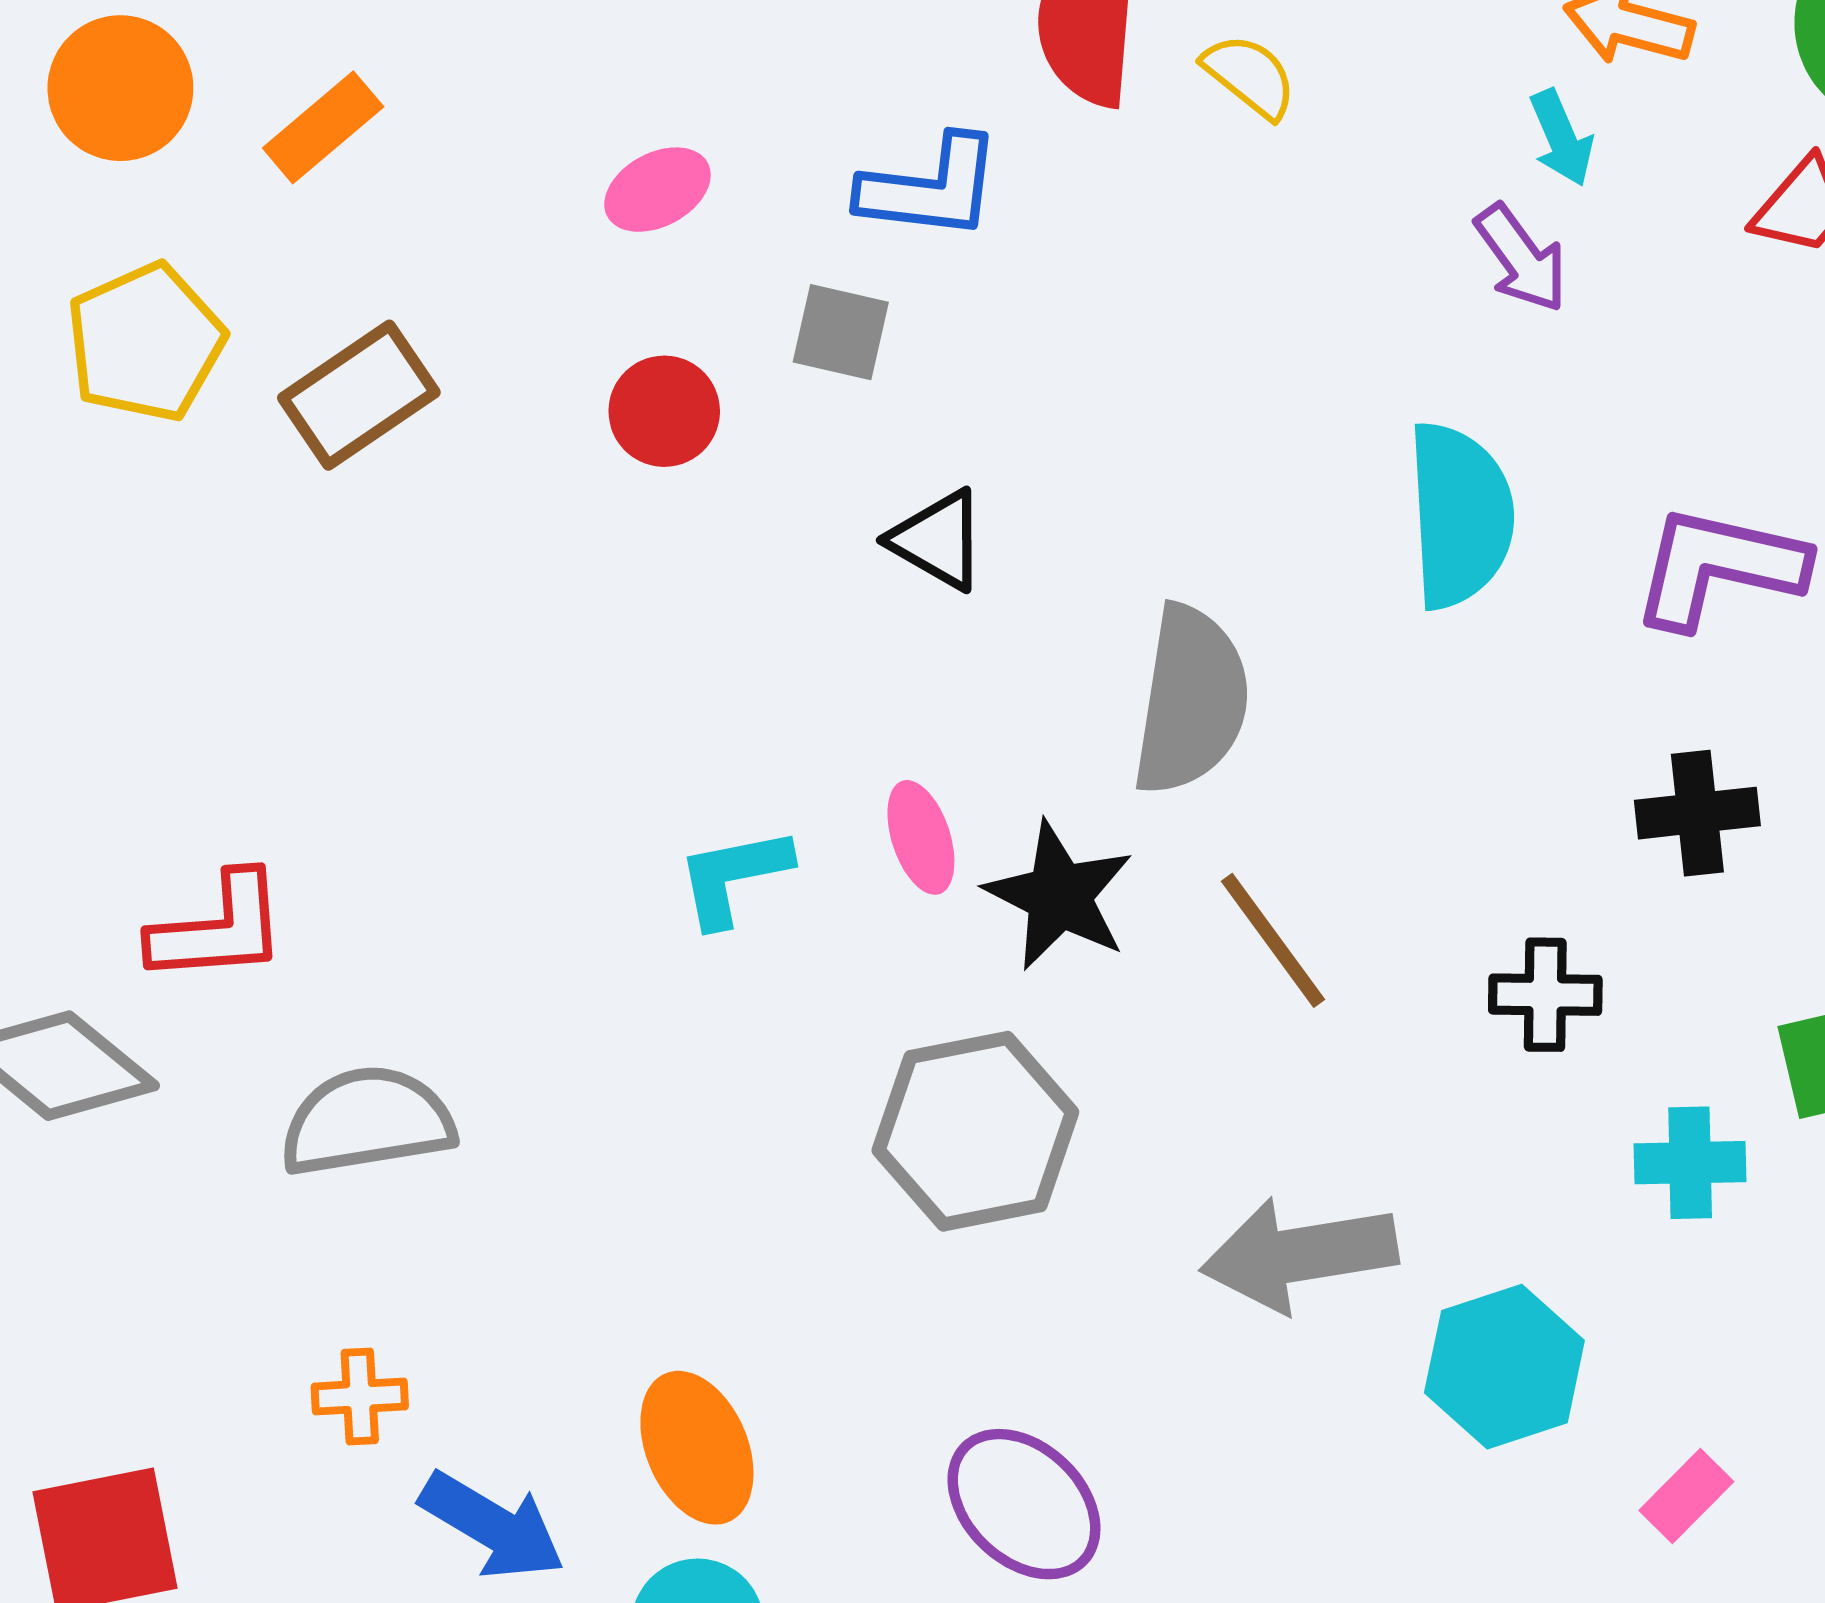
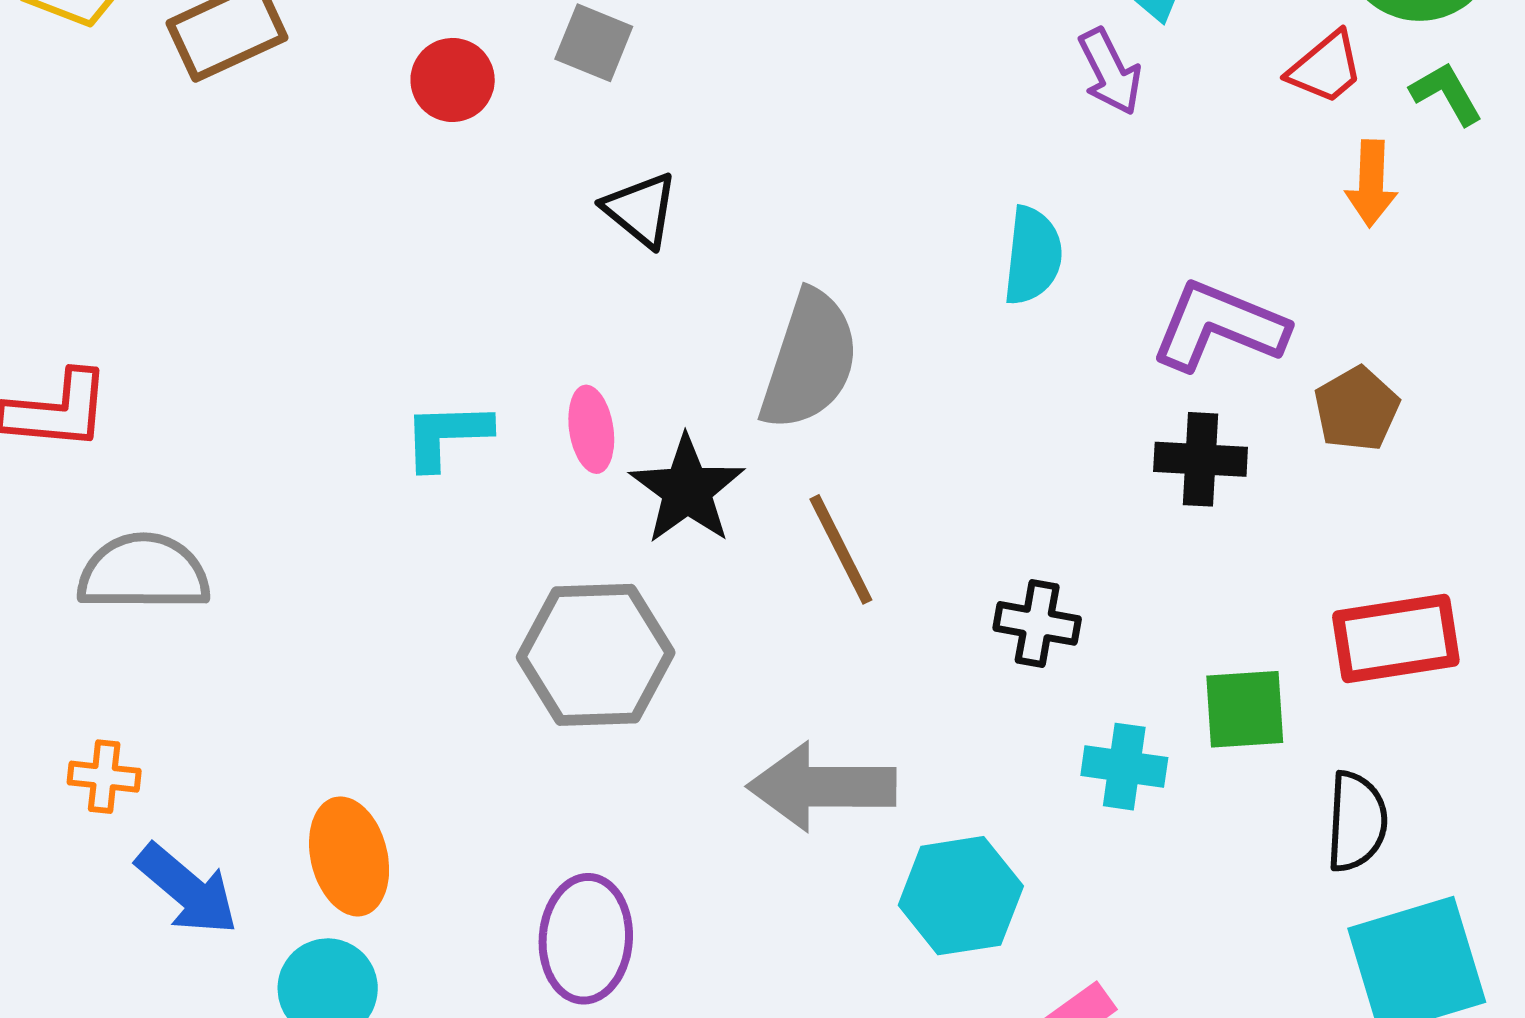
cyan semicircle: (1460, 515) -> (1033, 256), size x0.7
black cross: (1697, 813) -> (1201, 459), moved
purple ellipse: (1024, 1504) -> (586, 939), turned 41

